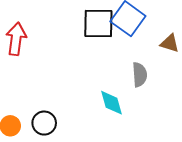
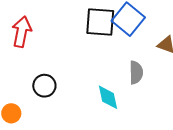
black circle: (44, 123) -> (44, 86), moved

